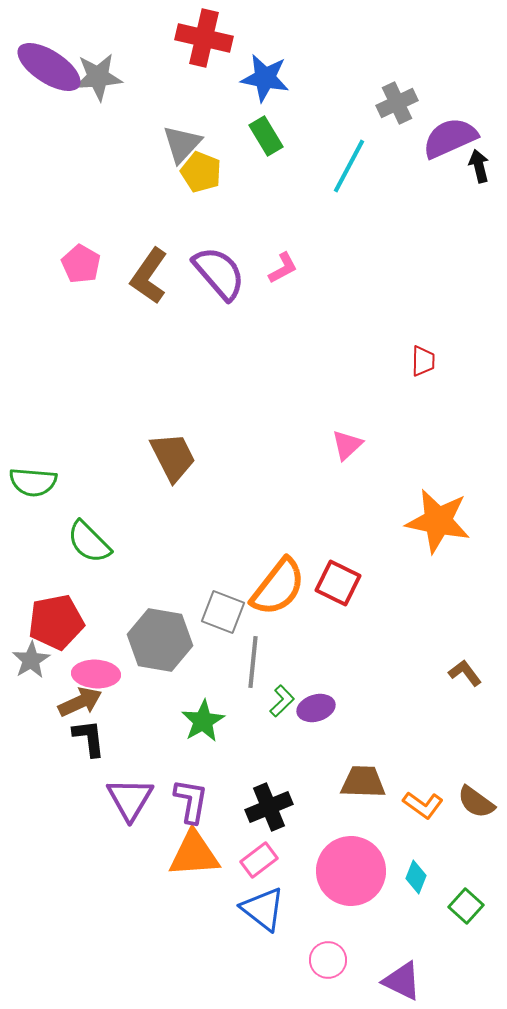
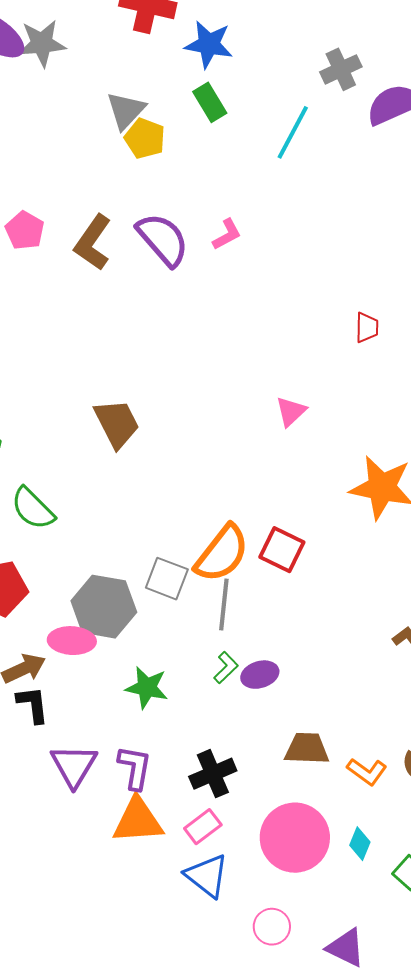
gray line: (253, 662) -> (224, 605), moved
pink ellipse: (96, 674) -> (72, 641), moved
green star: (203, 721) -> (147, 688), turned -30

